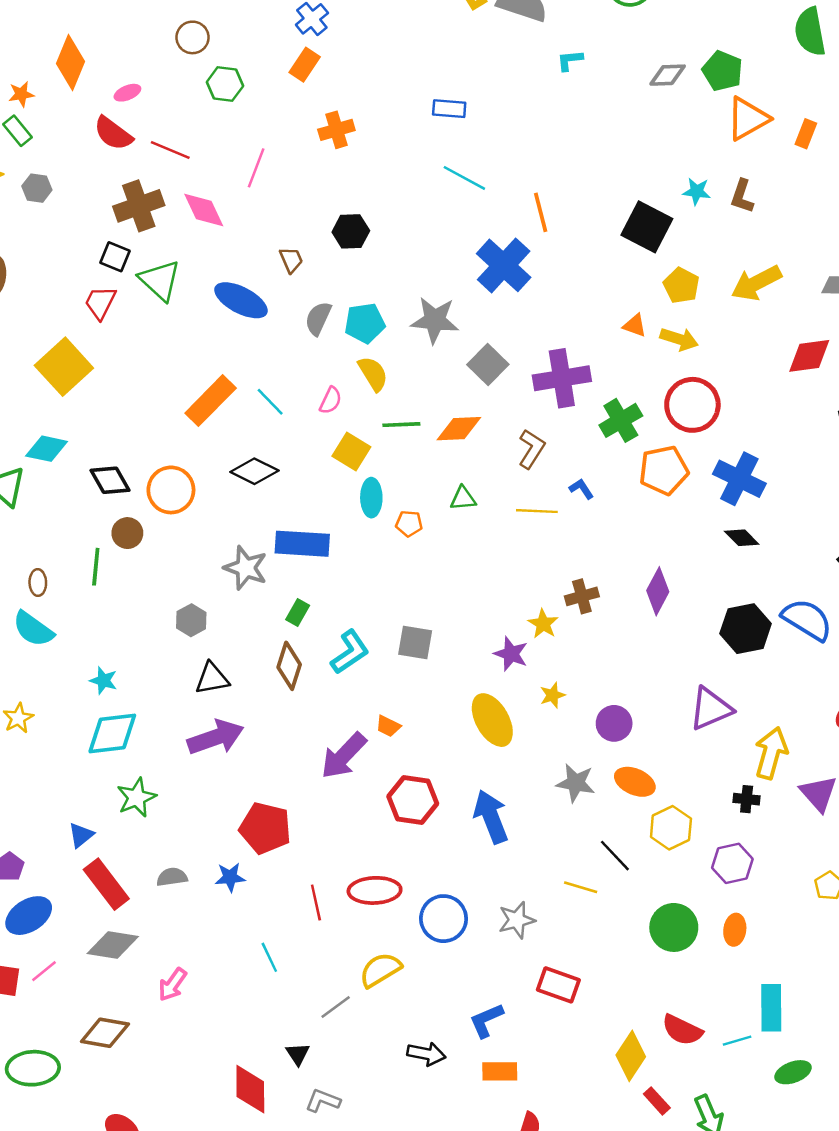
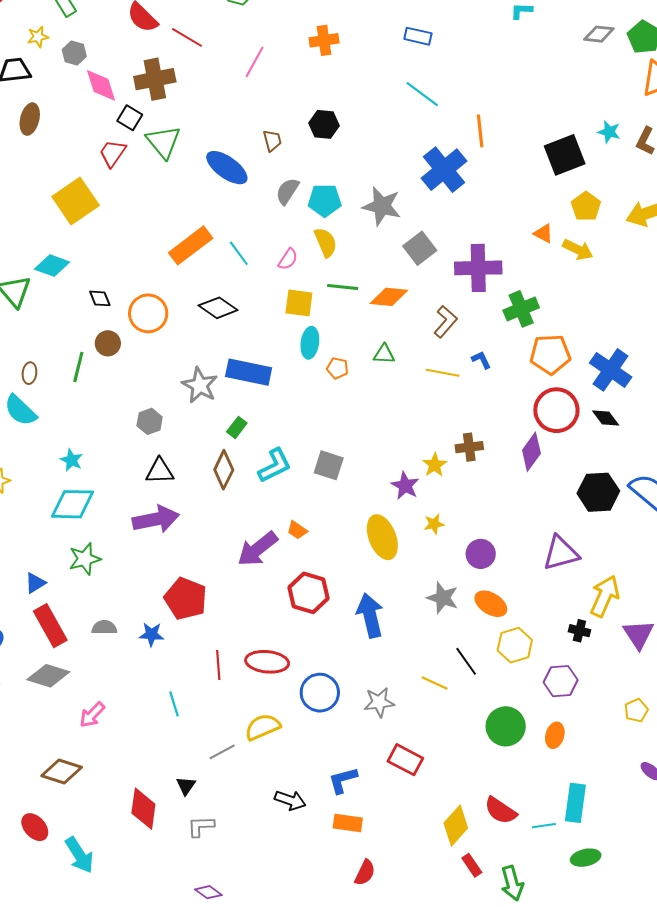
pink diamond: (204, 210) -> (101, 85), moved
black square: (647, 227) -> (565, 155), turned 33
red circle: (692, 405) -> (556, 410), moved
yellow square: (351, 451) -> (299, 303), turned -32
black diamond: (110, 480) -> (100, 298), size x0.7
brown diamond: (105, 1033) -> (62, 771), moved
gray L-shape: (323, 1101) -> (201, 826), turned -32

